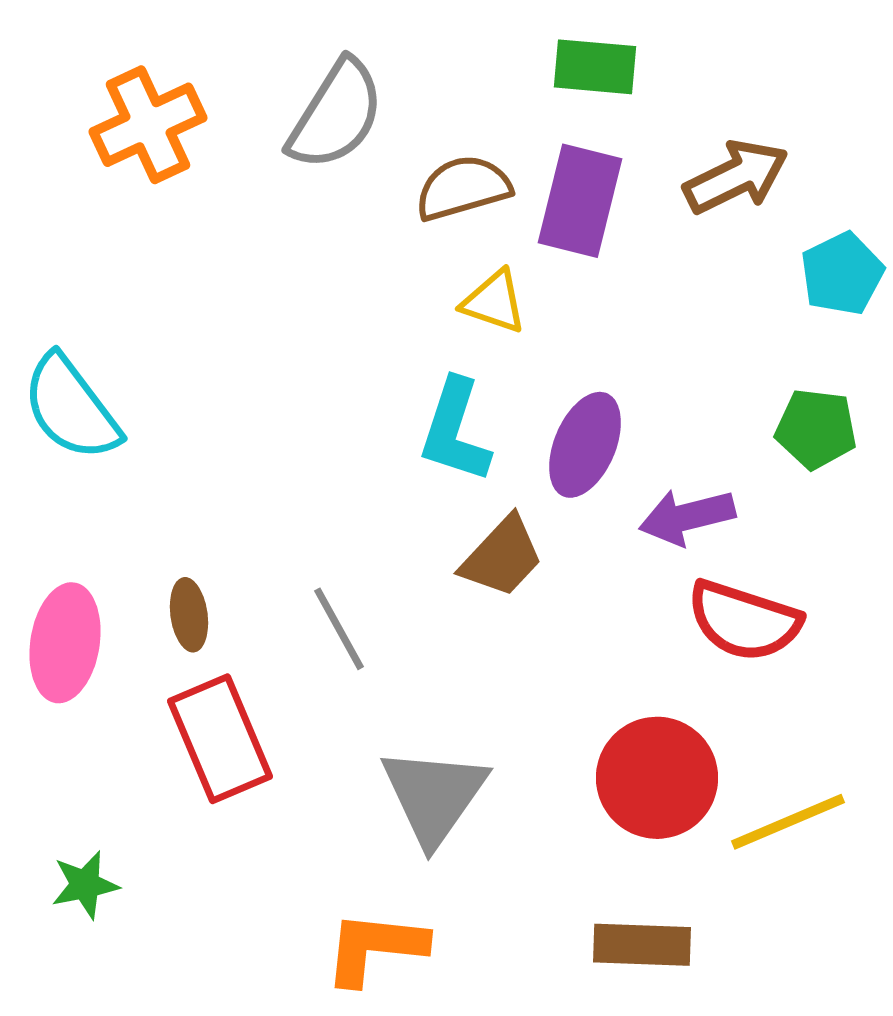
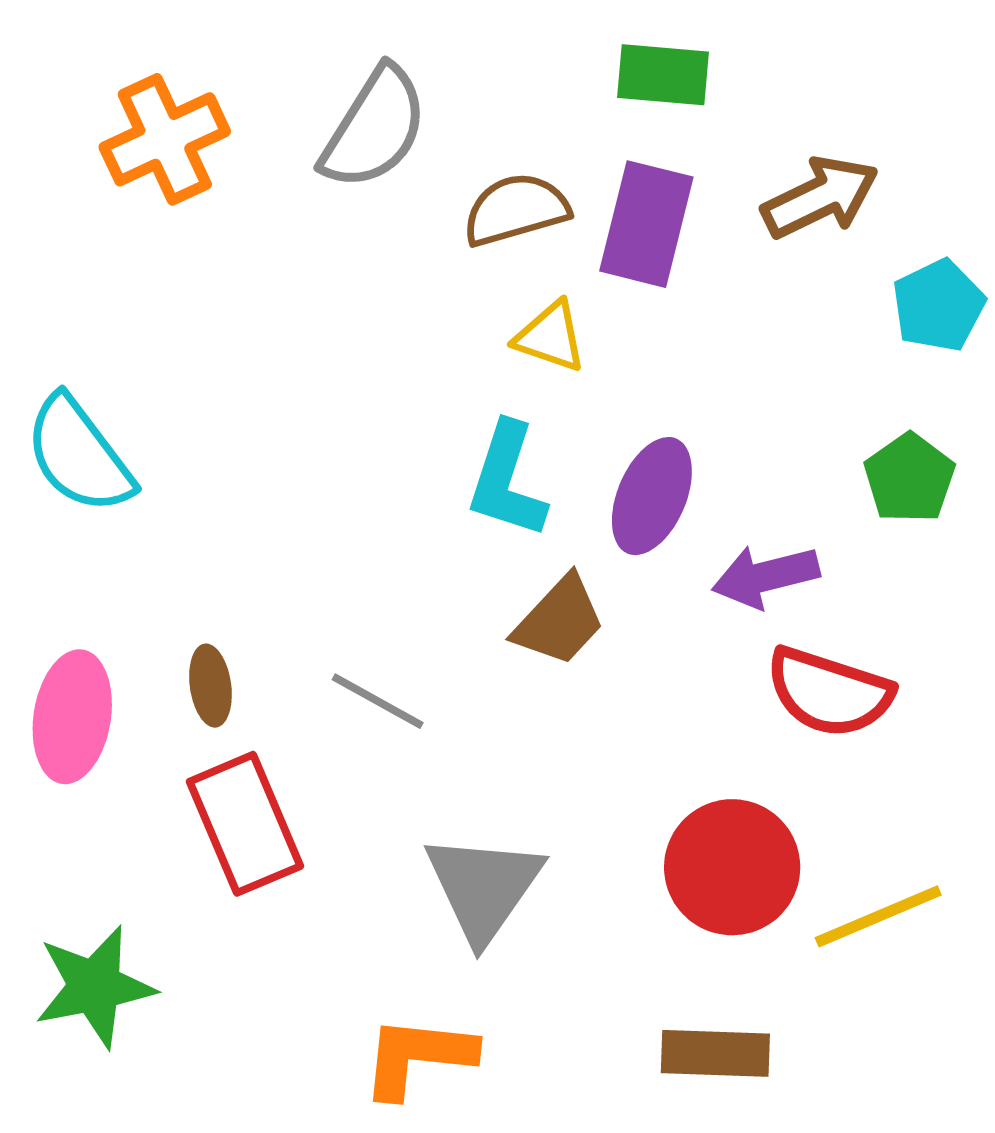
green pentagon: (816, 429) -> (909, 478), turned 30
gray line: (339, 629) -> (378, 701), turned -32
green star: (85, 885) -> (95, 987), size x1.6

